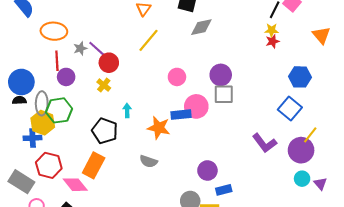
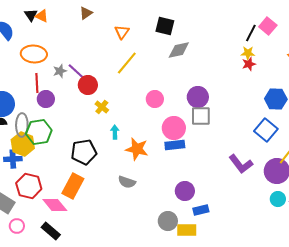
yellow cross: (104, 85) -> (102, 107), moved
cyan arrow: (127, 110) -> (115, 132), moved
blue rectangle: (181, 115) -> (175, 145), moved
black pentagon: (105, 131) -> (84, 152), turned -30

